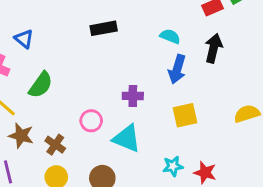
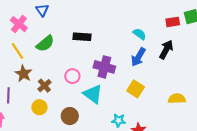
black rectangle: (104, 28) -> (82, 37), moved
purple cross: (133, 96) -> (104, 67), size x1.5
yellow square: (185, 115) -> (136, 89), turned 30

